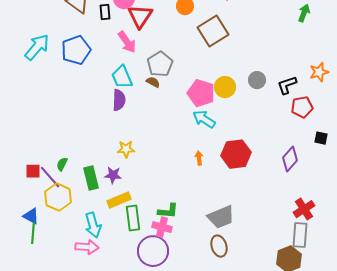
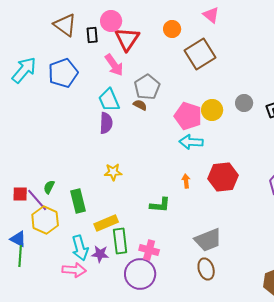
cyan arrow: (204, 119) -> (191, 142), turned -30
purple star: (113, 175) -> (100, 254), moved
green L-shape: (168, 211) -> (160, 205), moved

